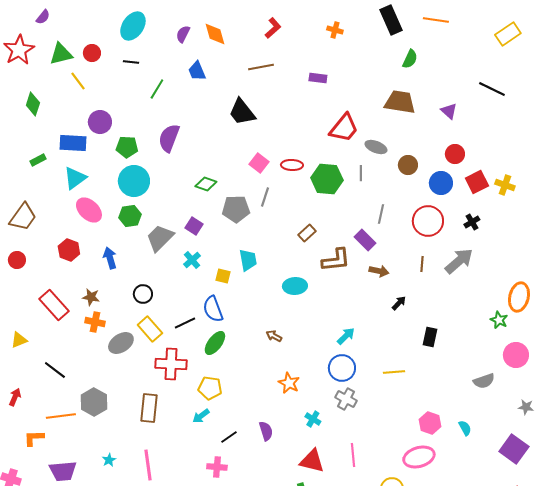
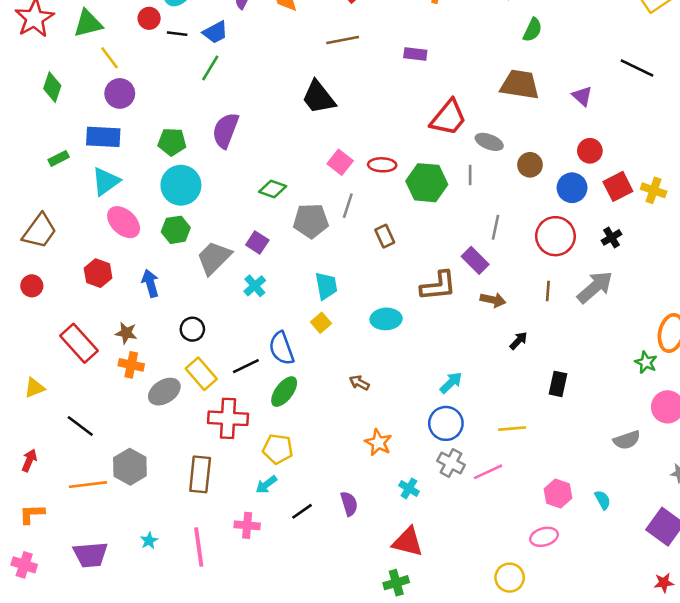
red circle: (92, 53) -> (149, 18), moved
blue trapezoid: (197, 71) -> (215, 32), moved, turned -95
purple circle: (100, 122) -> (120, 93), moved
brown rectangle: (307, 233) -> (385, 236), moved, turned -72
yellow square: (223, 276) -> (321, 323), moved, turned 35
orange L-shape: (34, 438) -> (32, 514), moved
pink line: (353, 455) -> (488, 472), moved, turned 70
pink ellipse: (419, 457) -> (544, 537), size x0.7
pink cross: (217, 467) -> (247, 525), moved

